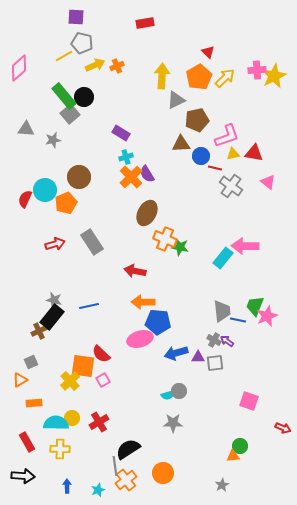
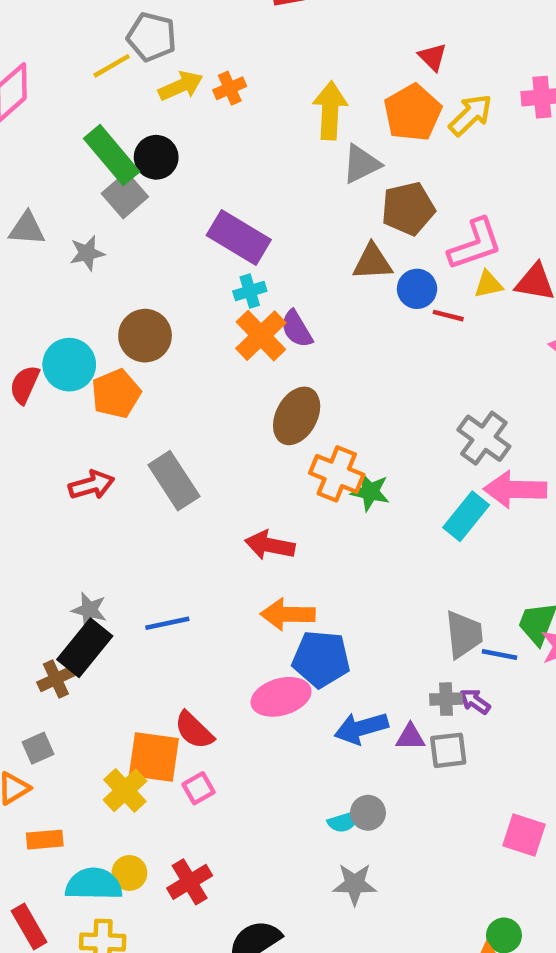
purple rectangle: (121, 133) -> (239, 238), size x1.5
gray cross: (231, 186) -> (484, 438), moved
gray cross: (214, 340) -> (446, 699), turned -32

